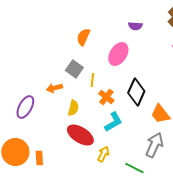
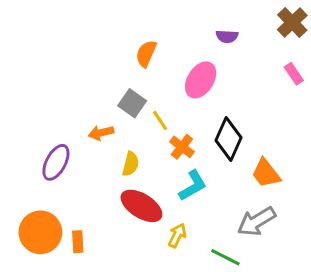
yellow line: (92, 80) -> (160, 120), turned -40
gray arrow: (154, 145) -> (257, 221), turned -145

